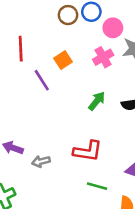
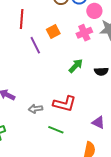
gray arrow: (41, 161) -> (36, 109), moved
green line: (97, 186) -> (56, 130), moved

